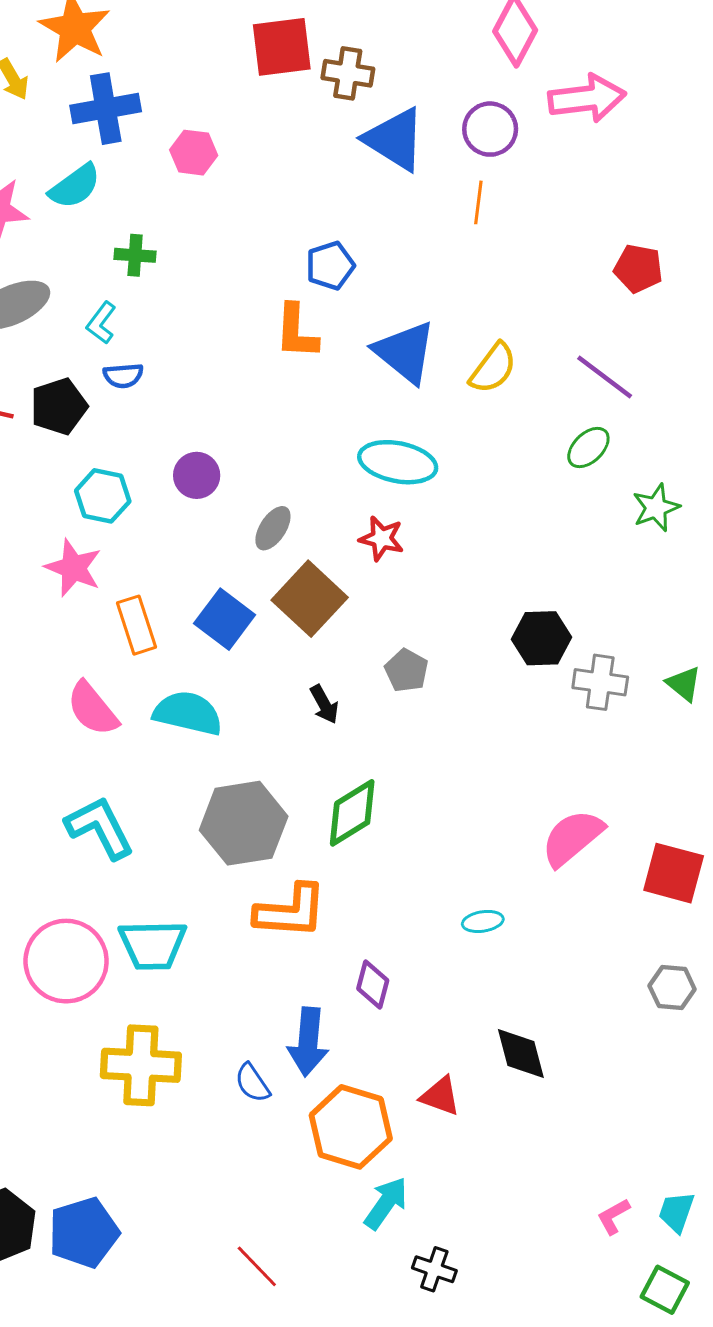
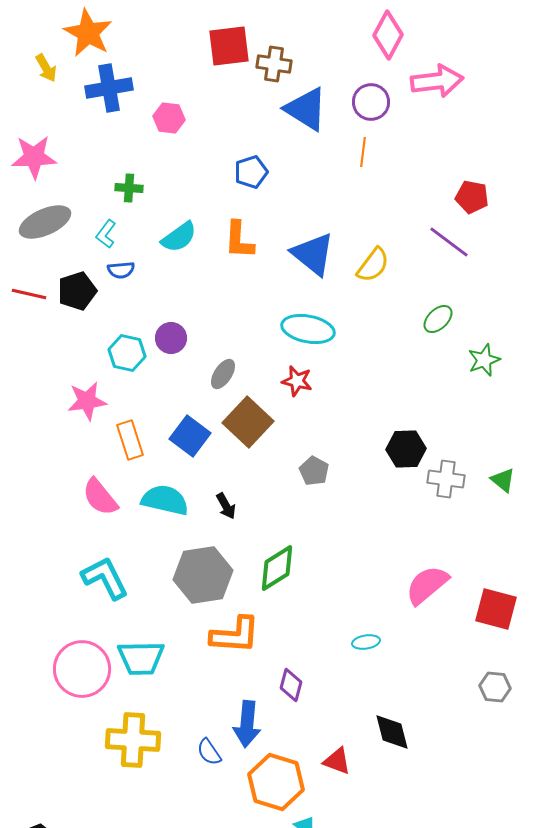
cyan semicircle: (75, 186) -> (179, 237), moved
blue pentagon: (330, 266) -> (251, 172), moved
purple line: (605, 377) -> (449, 242), moved
cyan hexagon: (103, 496) -> (127, 353), moved
pink star: (73, 568) -> (87, 401), turned -30
black arrow: (324, 704) -> (226, 506), moved

